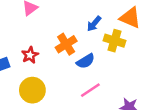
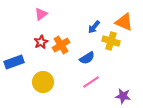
orange cross: (66, 44) -> (61, 45), moved
red star: (30, 55) -> (41, 42), moved

